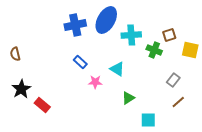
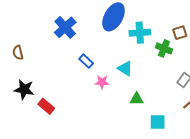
blue cross: (75, 25) -> (65, 27), moved, turned -30
black star: (21, 89) -> (24, 89), turned -30
green triangle: (128, 98) -> (137, 99), turned 32

